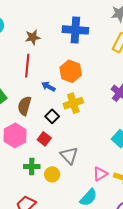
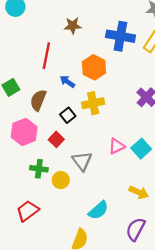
blue cross: (75, 30) -> (120, 36), moved
brown star: (33, 37) -> (73, 26), moved
pink triangle: (100, 174) -> (117, 146), moved

